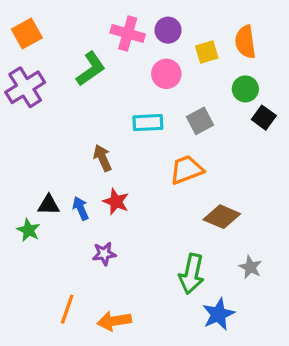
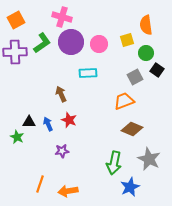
purple circle: (168, 30) -> (71, 42), moved, size x1.6
pink cross: (128, 33) -> (62, 17), moved
yellow square: (207, 52) -> (127, 40), moved
green L-shape: (91, 69) -> (42, 43), moved
purple cross: (25, 87) -> (15, 52), turned 30
gray square: (200, 121) -> (135, 77), moved
orange trapezoid: (187, 170) -> (124, 101), moved
gray star: (250, 267) -> (149, 159), size x1.6

